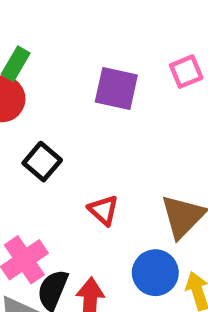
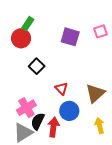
blue circle: (155, 273) -> (69, 111), moved

